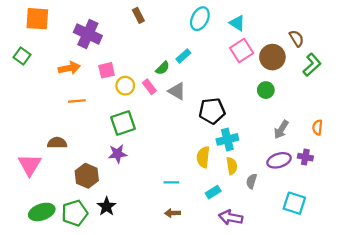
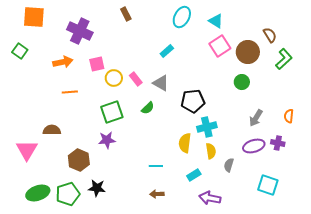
green semicircle: (163, 68) -> (148, 108), moved
black star: (107, 206) -> (97, 188), turned -30

